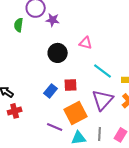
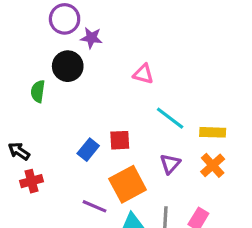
green semicircle: (19, 25) -> (38, 91), moved
black circle: (58, 53) -> (68, 66), moved
purple triangle: (103, 100) -> (170, 164), size x0.6

